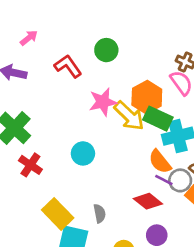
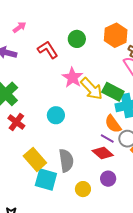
orange hexagon: (147, 97) -> (116, 35), moved
pink star: (103, 102) -> (72, 78), turned -30
purple line: (164, 180) -> (107, 139), moved
gray semicircle: (100, 213) -> (66, 160), size x1.6

